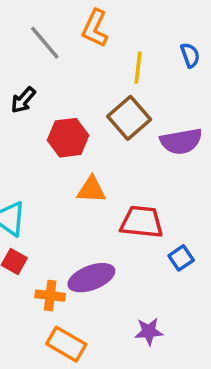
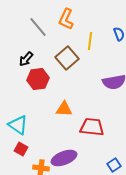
brown square: (129, 118) -> (67, 58), moved
red hexagon: (68, 138) -> (38, 79), moved
blue square: (181, 258) -> (114, 165), moved

